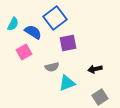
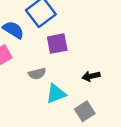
gray square: (100, 97) -> (85, 111), moved

